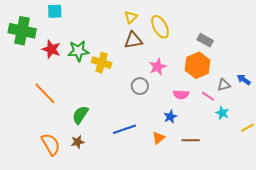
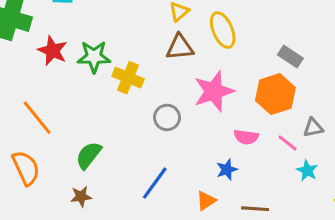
pink star: (158, 67) -> (214, 91), size x1.5
gray circle: (140, 86) -> (167, 117), moved
blue line: (124, 129) -> (155, 183), turned -40
orange semicircle: (51, 144) -> (26, 168), moved

